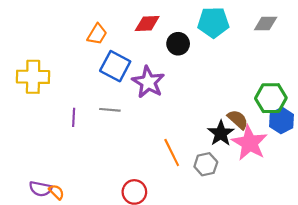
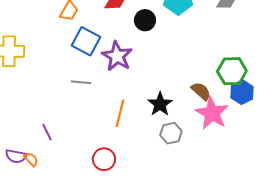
purple line: (74, 117) -> (47, 132), moved, turned -30
black star: (221, 133) -> (160, 104), moved
orange line: (172, 153) -> (120, 113), moved, turned 40

